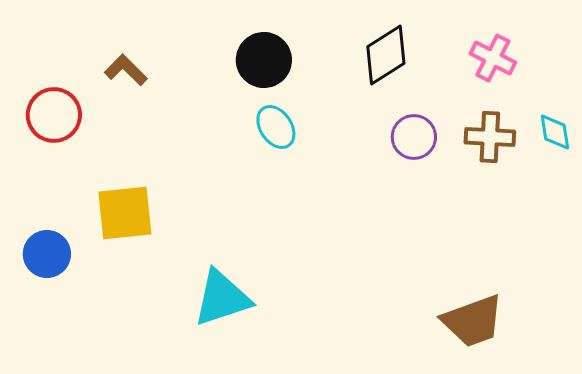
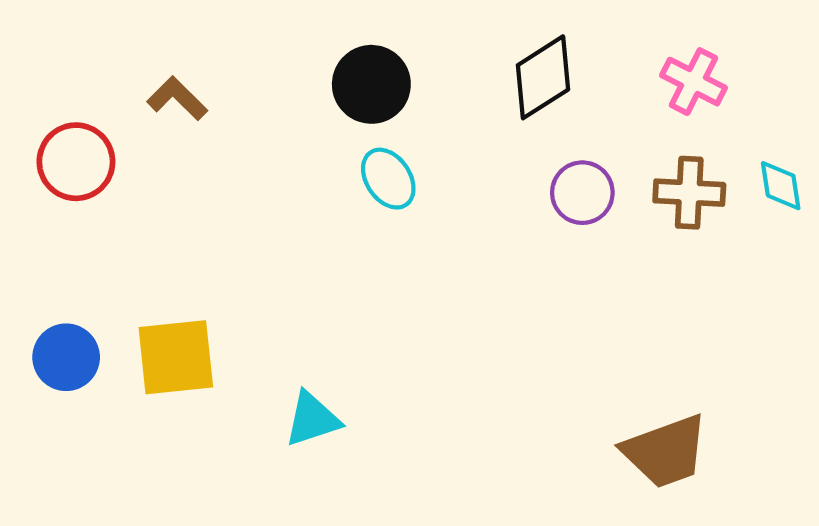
yellow square: (125, 213) -> (176, 357), moved
cyan triangle: (222, 298) -> (312, 419), size x0.7

